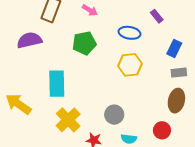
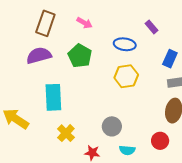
purple semicircle: (29, 40) -> (39, 55), moved
green pentagon: (84, 43) -> (80, 56), turned -30
yellow cross: (68, 120) -> (66, 133), size x0.7

